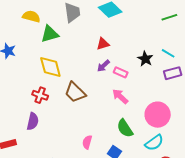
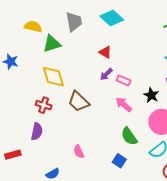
red triangle: (103, 44) -> (105, 52), turned 48
black star: (145, 59) -> (151, 95), moved
pink semicircle: (87, 142) -> (79, 152), moved, turned -40

